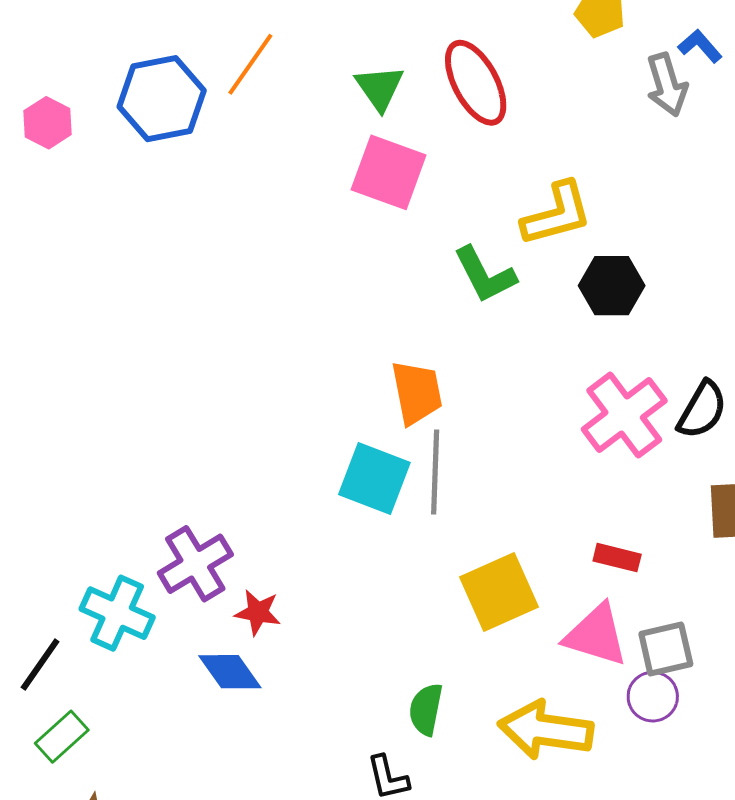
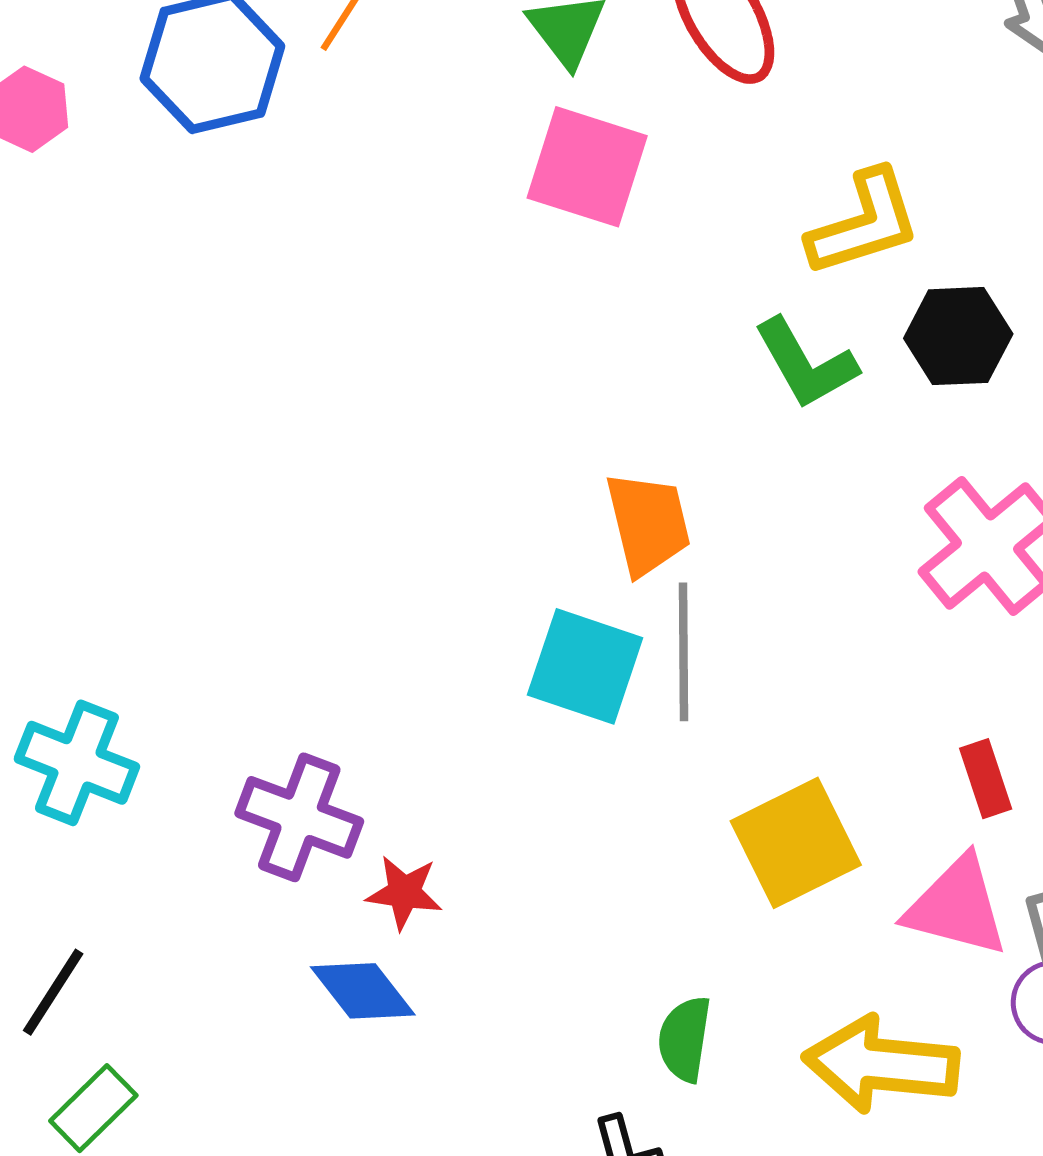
green L-shape: (485, 275) -> (806, 364), moved
red rectangle: (617, 558) -> (986, 779), turned 60
purple cross: (195, 564) -> (299, 817), turned -36
cyan cross: (117, 613) -> (77, 763), moved

